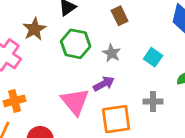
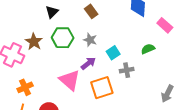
brown star: (34, 29) -> (34, 42), moved
cyan square: (153, 57) -> (113, 53), moved, turned 32

